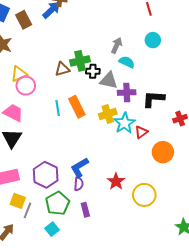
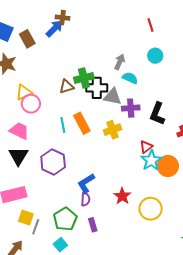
black cross: (93, 71) -> (97, 88), size x1.5
black L-shape: (153, 99) -> (157, 114), turned -70
cyan star: (125, 123) -> (151, 160), moved
purple hexagon: (46, 175) -> (53, 162), moved

